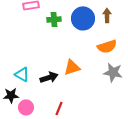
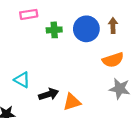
orange triangle: (72, 67) -> (72, 102), moved
cyan triangle: (22, 74) -> (22, 80), moved

